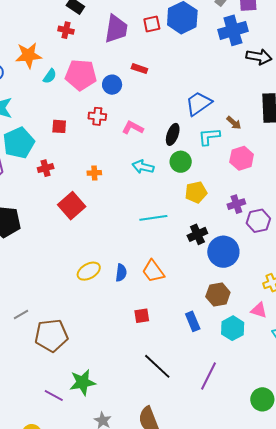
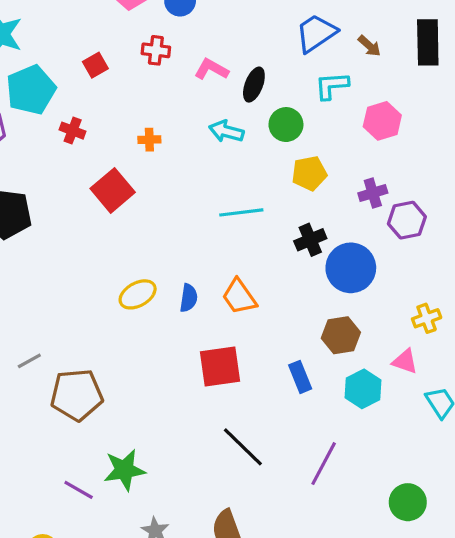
brown arrow: (234, 123) -> (369, 46), moved
red square: (59, 126) -> (95, 65), turned -35
black ellipse: (173, 134) -> (254, 85), moved
red cross: (46, 168) -> (73, 131), turned 35
red square: (142, 316) -> (220, 366), size x1.8

